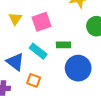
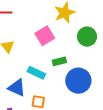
pink square: (42, 22) -> (45, 36), moved

